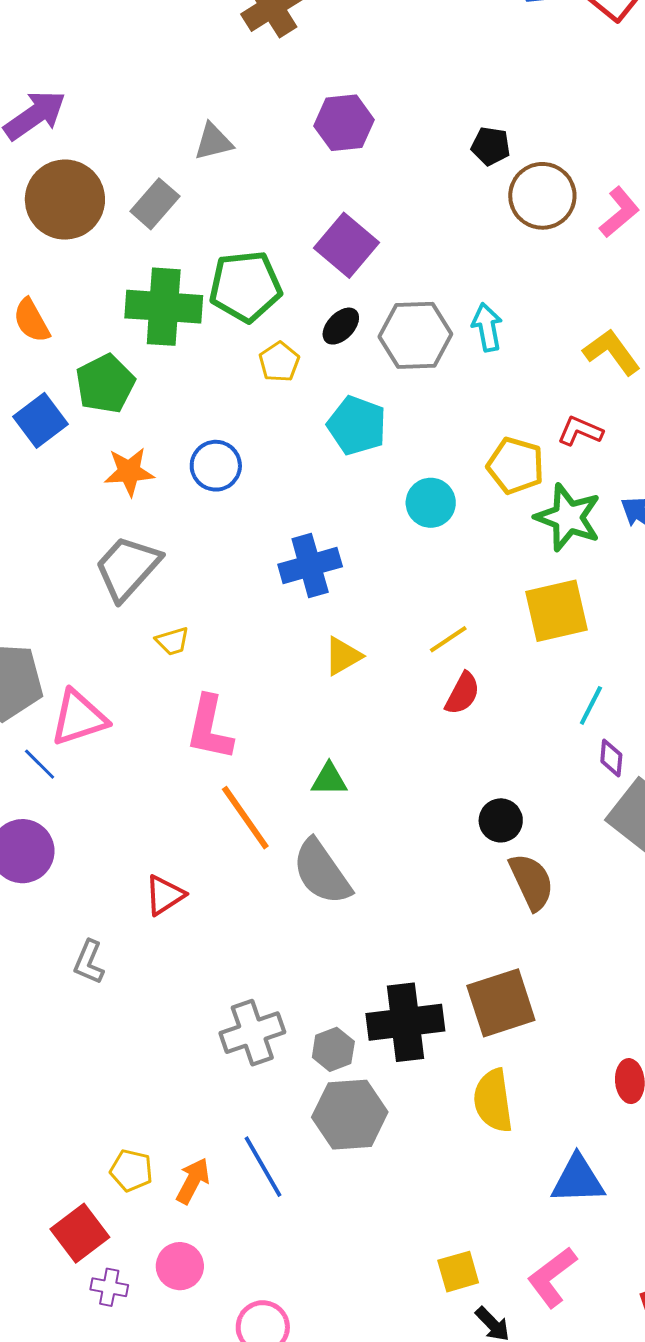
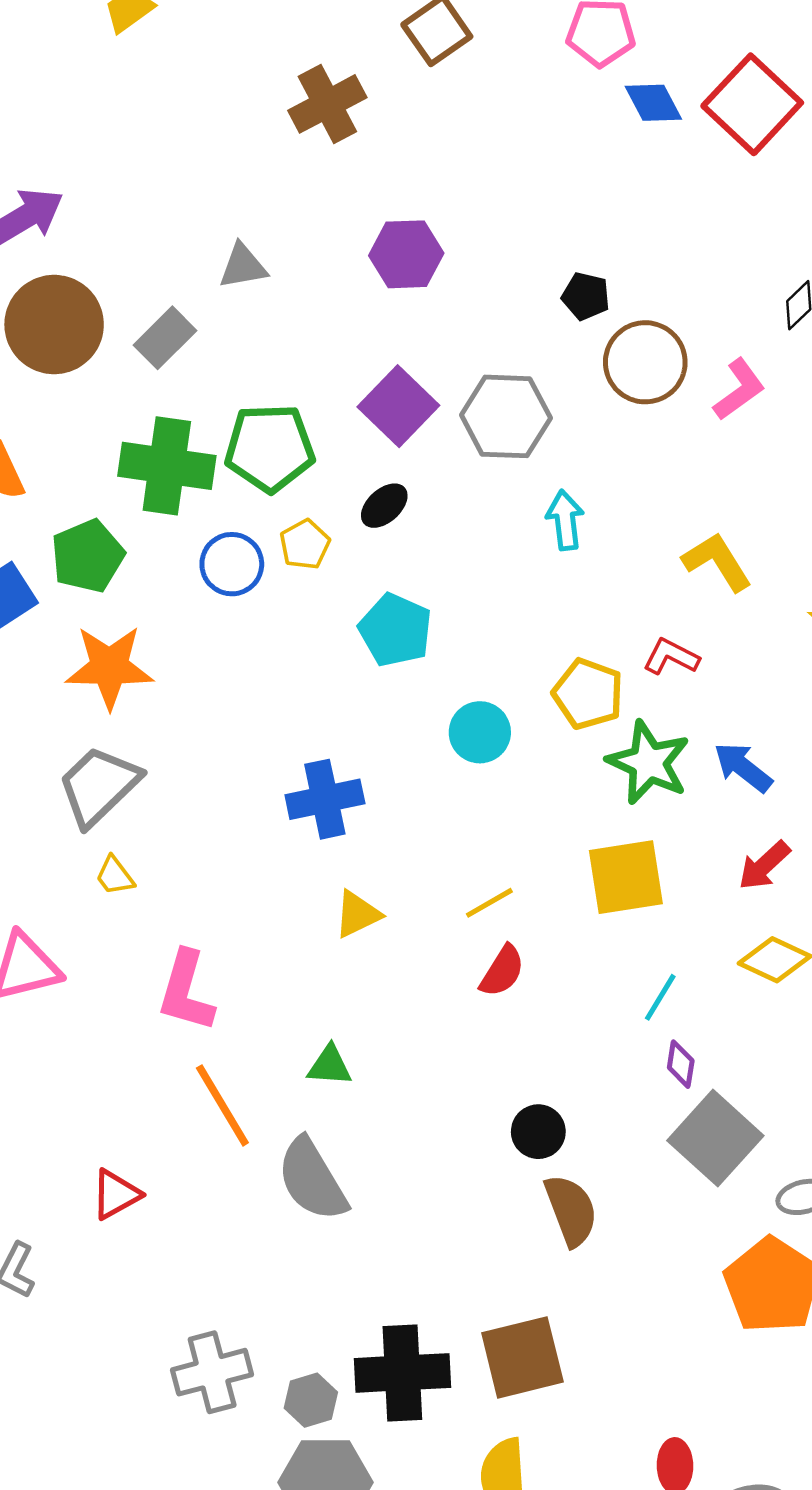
gray hexagon: (415, 335) -> (506, 416), moved
blue circle: (216, 466) -> (232, 564), moved
orange star: (129, 472) -> (109, 667), size x1.4
yellow trapezoid: (172, 641) -> (115, 876), moved, turned 66

